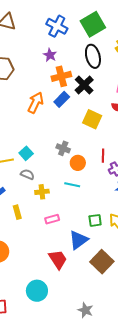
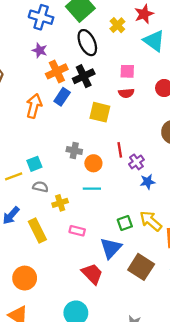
black cross: (84, 85) -> (84, 76), turned 30
cyan square: (26, 153) -> (34, 164), turned 32
yellow rectangle: (17, 212) -> (37, 230), size x1.5
pink rectangle: (52, 219) -> (77, 231), turned 40

